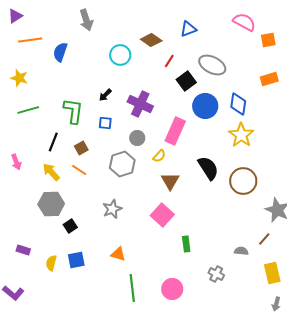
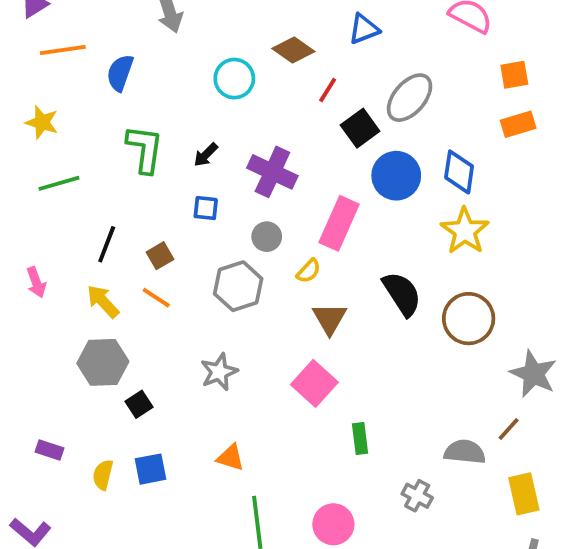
orange square: (268, 40) -> (514, 75), moved
gray ellipse: (212, 65) -> (410, 98), turned -76
green L-shape: (73, 111) -> (145, 149), moved
gray semicircle: (241, 251) -> (465, 452), size x1.5

